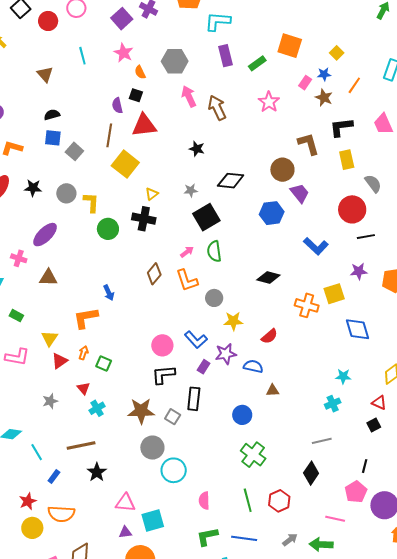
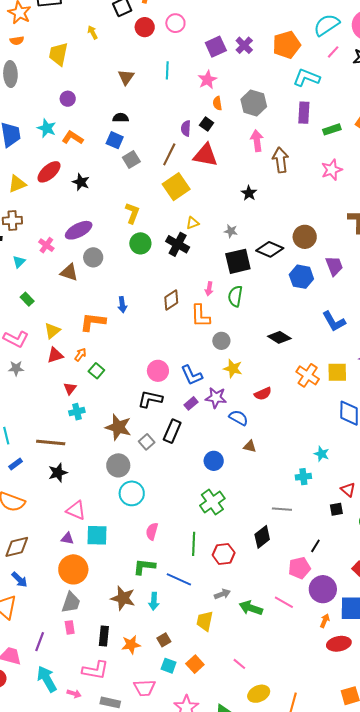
brown circle: (282, 170) -> (305, 237), moved
black diamond: (231, 181) -> (270, 249), moved
gray circle: (66, 193) -> (93, 257), moved
pink arrow: (187, 252) -> (209, 289), turned 120
gray star: (50, 401) -> (16, 368), moved
pink line: (335, 519) -> (284, 602), moved

